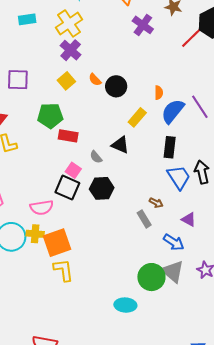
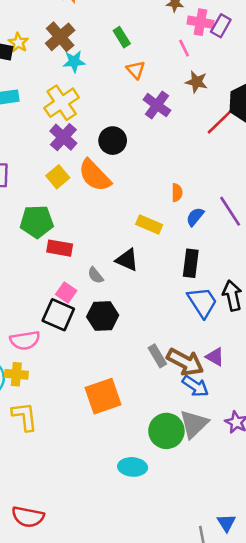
orange semicircle: (95, 80) -> (95, 175), size x2.0
black circle: (116, 86) -> (113, 141), moved
blue semicircle: (173, 111) -> (195, 217), size x0.6
yellow rectangle: (137, 117) -> (149, 224), turned 72
brown arrow: (156, 203) -> (185, 362), moved, size x2.0
orange square: (57, 243) -> (103, 396), moved
yellow L-shape: (63, 270) -> (25, 416), moved
gray triangle: (173, 272) -> (194, 424), turned 35

